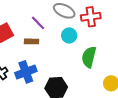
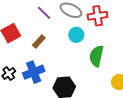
purple line: (38, 23) -> (44, 13), moved
brown rectangle: (31, 41) -> (39, 41), turned -48

